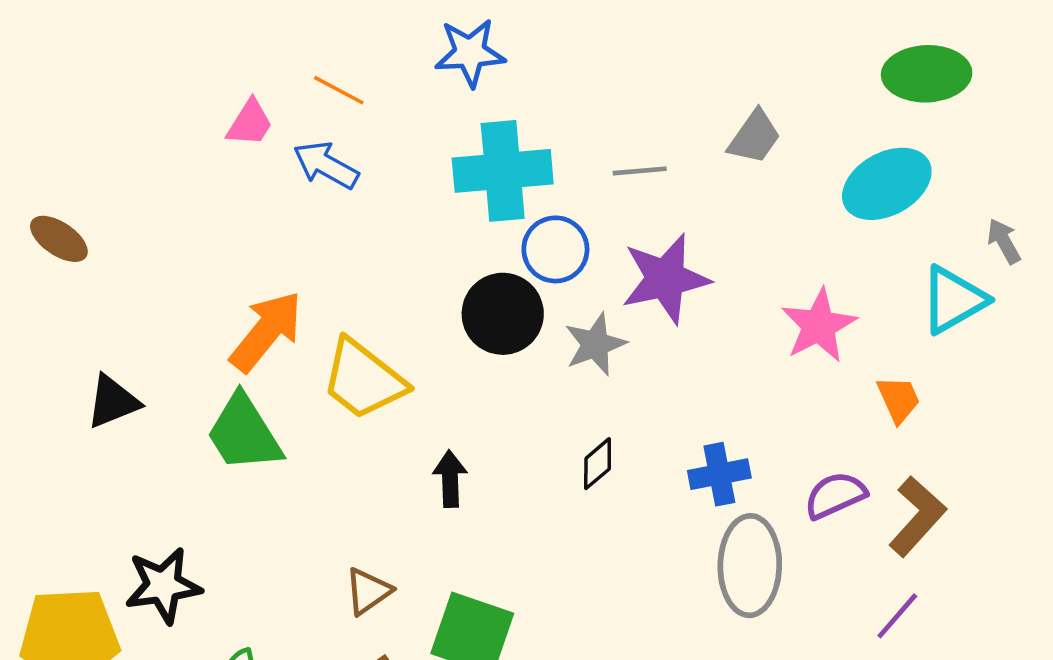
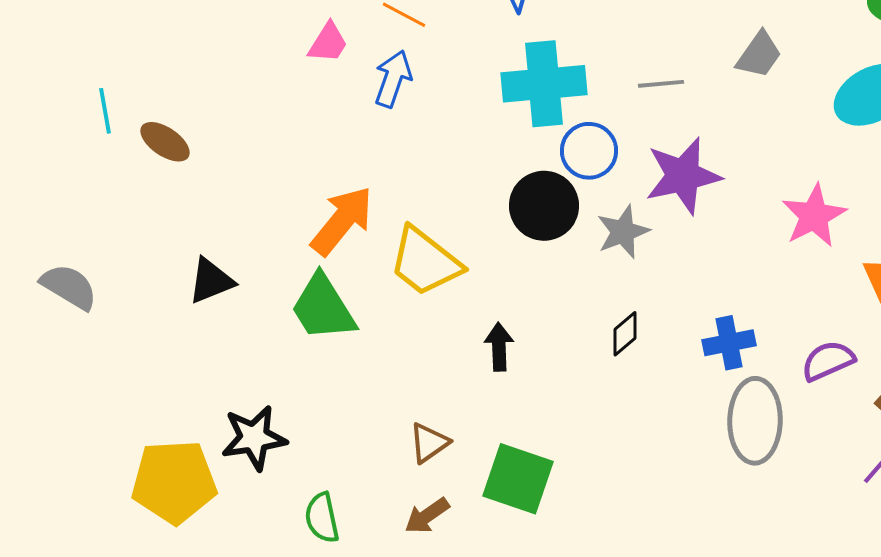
blue arrow: (326, 165) -> (393, 79), turned 80

